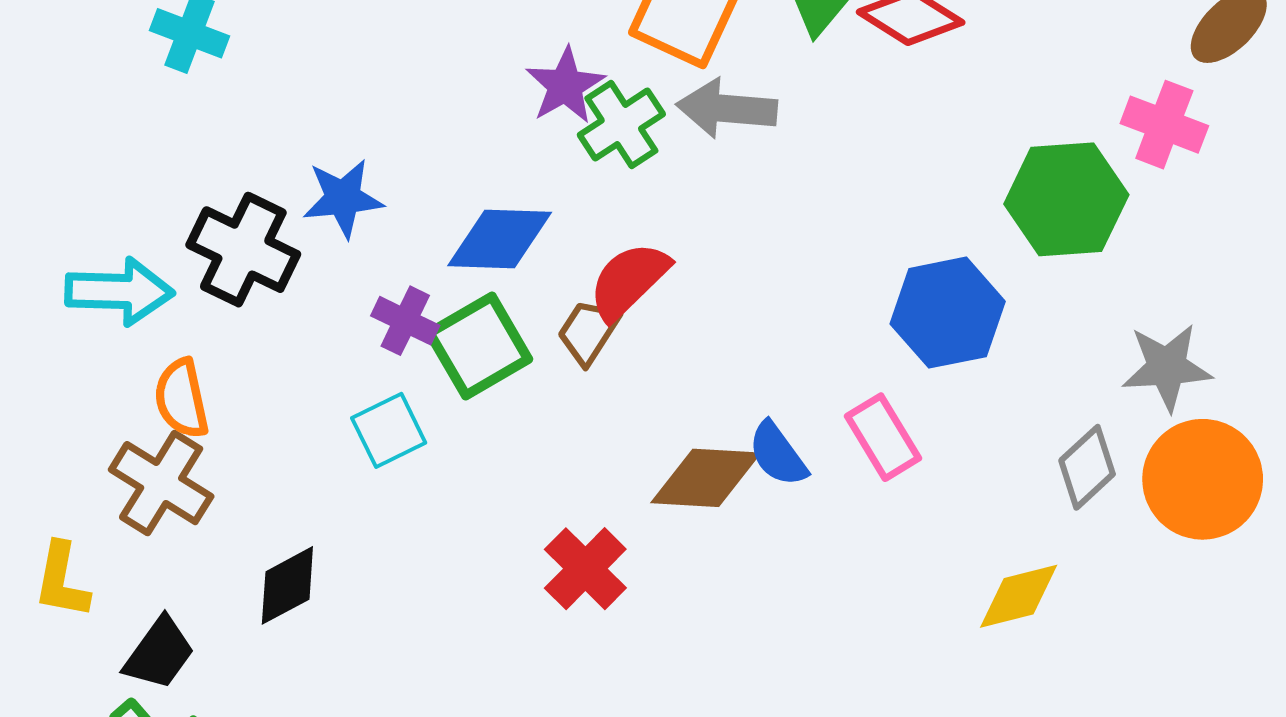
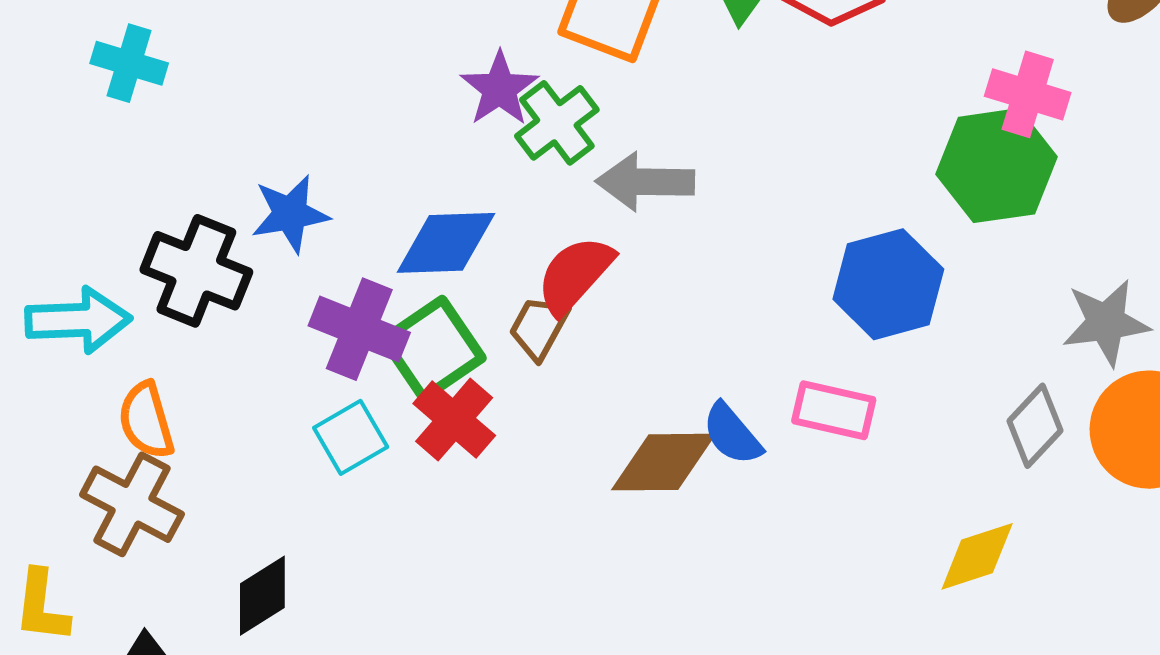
gray arrow: (727, 109) -> (645, 182), moved
pink cross: (1164, 125) -> (1028, 94), moved
purple cross: (405, 321) -> (359, 329), size x1.5
pink rectangle: (883, 437) -> (834, 410), turned -42
red cross: (585, 569) -> (454, 420), moved

